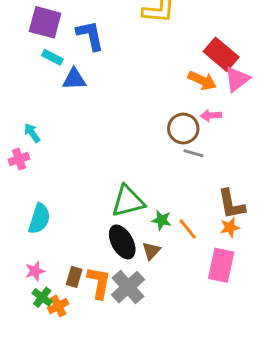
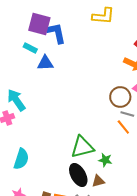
purple square: (45, 22) -> (39, 24), moved
cyan arrow: (32, 133) -> (16, 100), size x1.6
orange line: (188, 229) -> (123, 127), moved
brown triangle: (151, 251) -> (98, 181), turned 32

